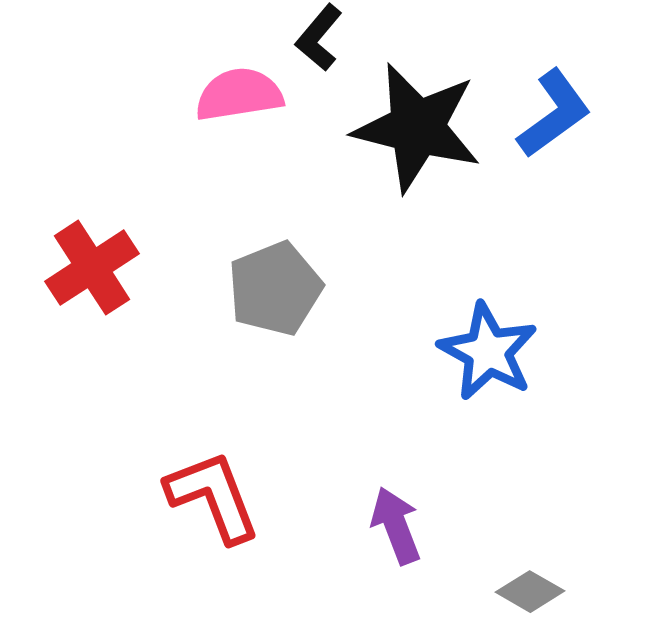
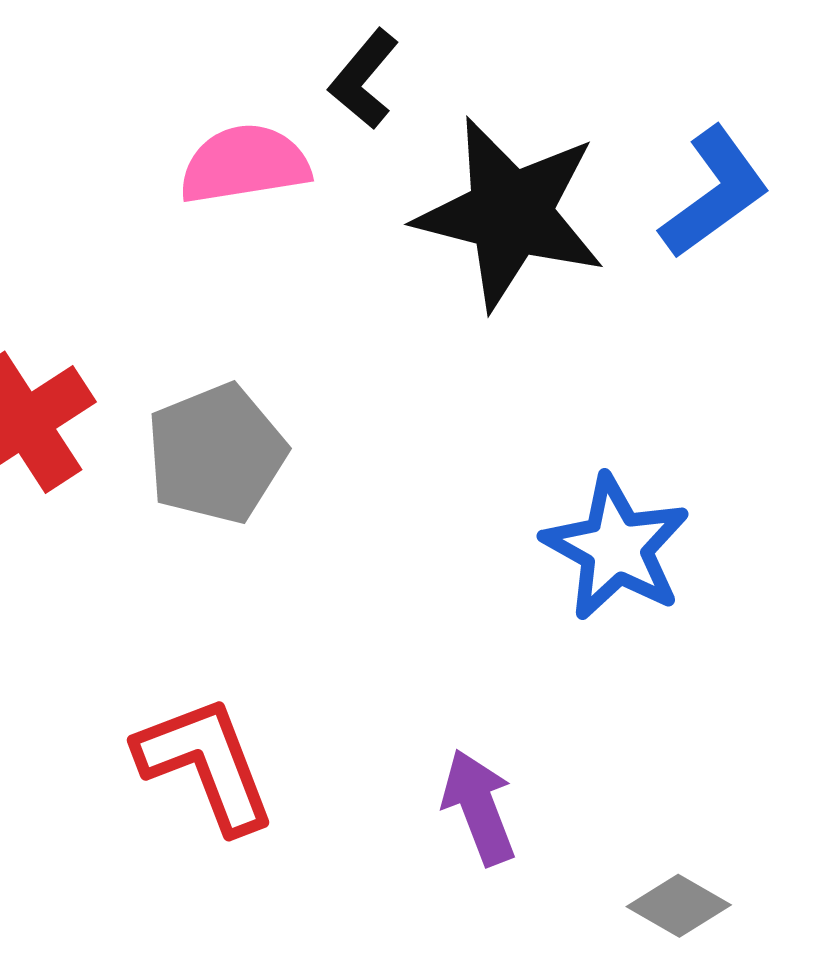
gray pentagon: (275, 289) -> (216, 454), moved

